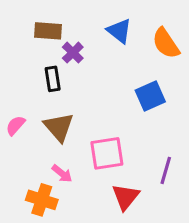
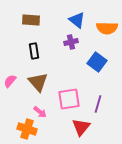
orange semicircle: (166, 43) -> (107, 28), turned -55
purple cross: (73, 53) -> (71, 42), moved, turned 32
blue square: (150, 96) -> (97, 62), turned -30
purple line: (166, 170) -> (98, 104), moved

